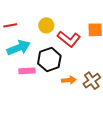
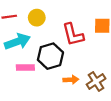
yellow circle: (46, 25) -> (37, 18), moved
red L-shape: (69, 39) -> (73, 35), turned 35

